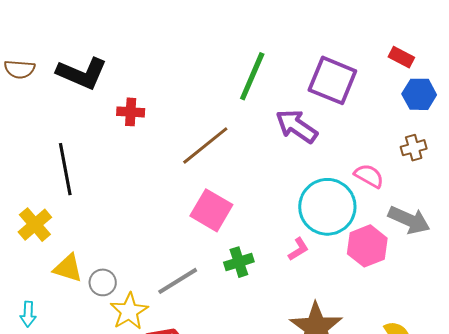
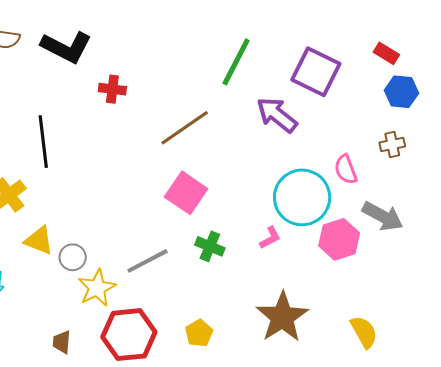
pink semicircle: (369, 176) -> (346, 169), turned -144
green cross: (239, 262) -> (210, 246), turned 36

